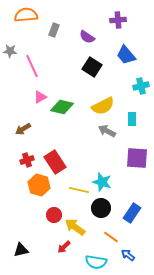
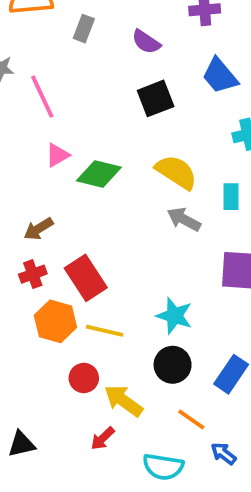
black square: (92, 67) -> (156, 98), turned 36
yellow semicircle: (103, 106) -> (176, 172), turned -120
brown arrow: (23, 129) -> (38, 229), moved
yellow line: (79, 190) -> (105, 331), moved

